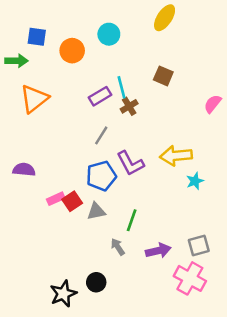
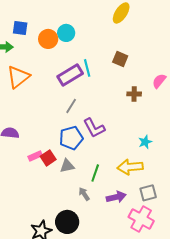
cyan circle: (109, 34) -> (66, 33), moved
purple rectangle: (100, 96) -> (70, 75), size x1.4
brown cross: (129, 106) -> (134, 94), moved, turned 32
yellow arrow: (176, 156) -> (130, 167), moved
black circle: (96, 282) -> (67, 222), size x1.5

